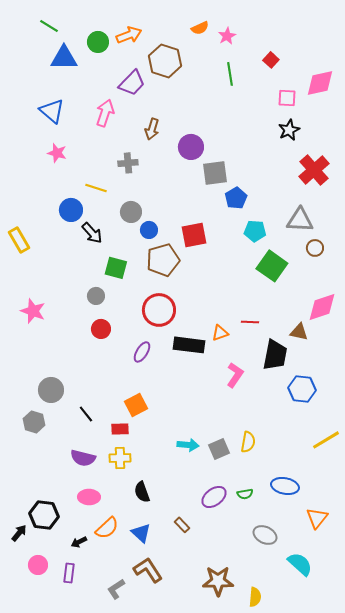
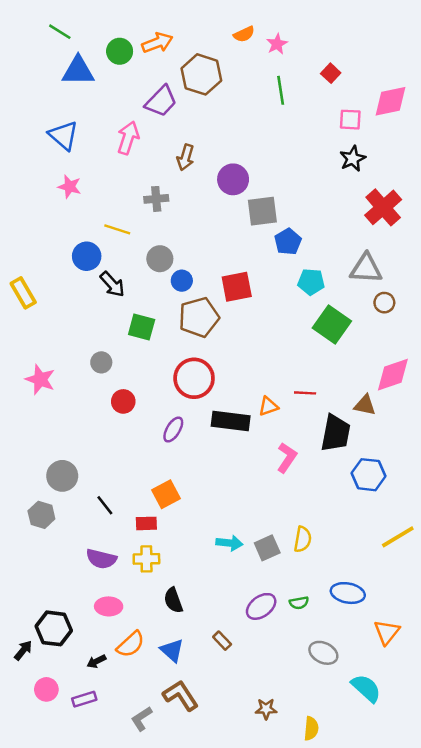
gray circle: (96, 296) -> (101, 362), moved
purple rectangle: (69, 573) -> (84, 699), turned 66
brown star: (218, 581) -> (266, 709), size x0.6

